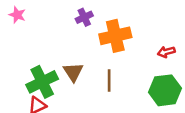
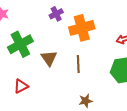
green cross: (42, 82) -> (20, 44), moved

